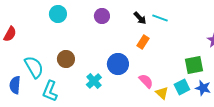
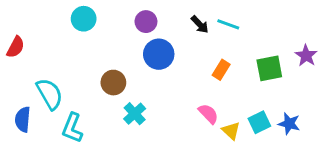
orange rectangle: (143, 42) -> (221, 70), moved
brown circle: (66, 59) -> (113, 83), moved
blue circle: (118, 64) -> (159, 54), moved
green square: (194, 65) -> (269, 68), moved

